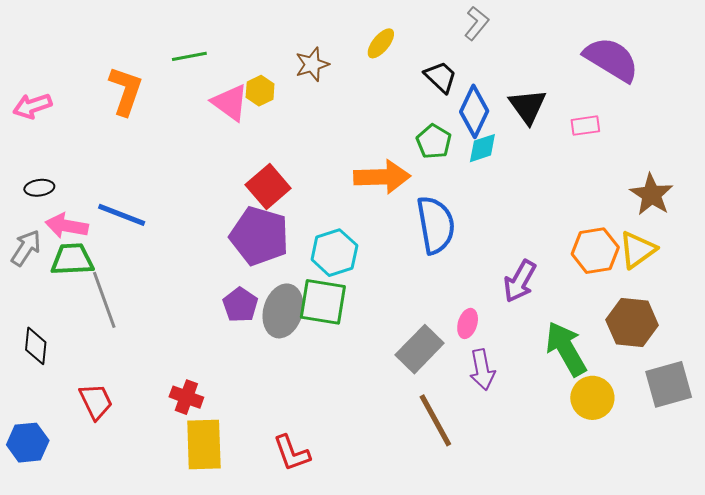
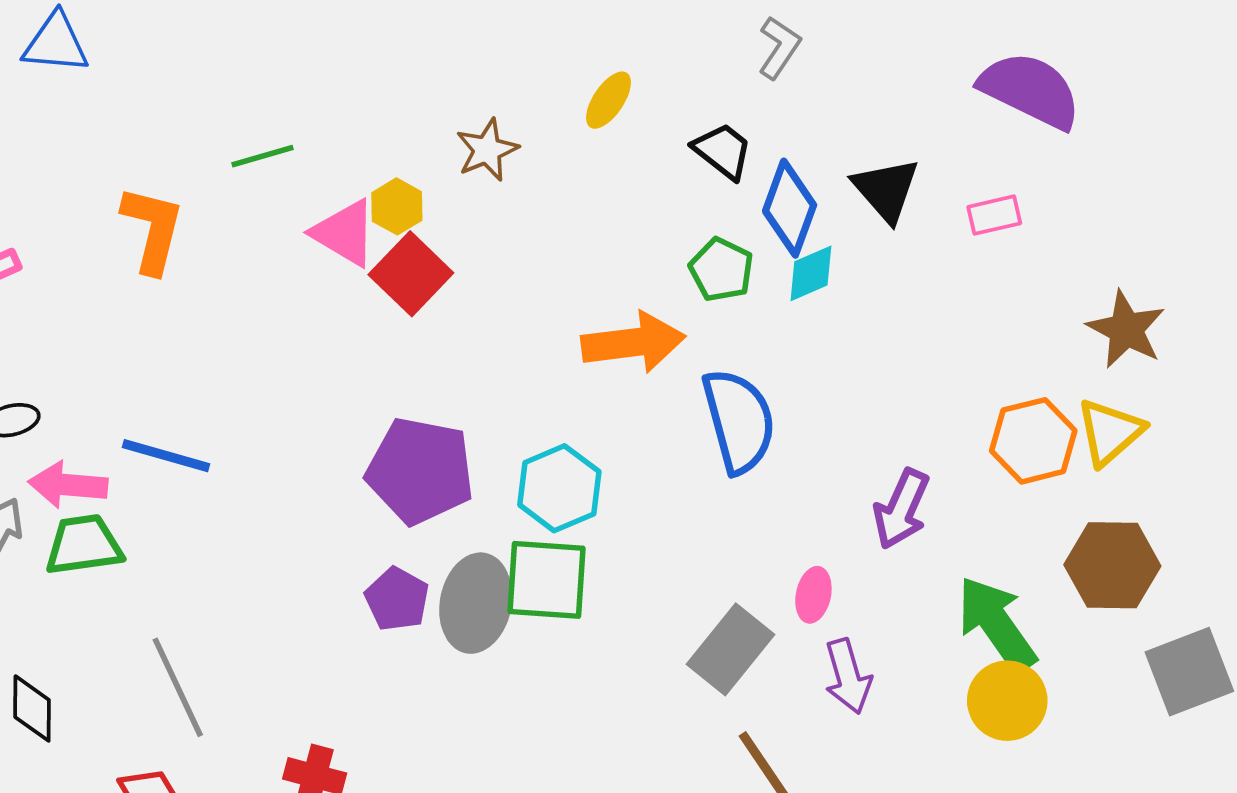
red square: (268, 187) -> (411, 274), moved
gray line: (104, 300) -> (178, 687), moved
yellow circle: (592, 398) -> (1007, 701), moved

